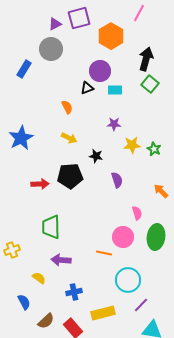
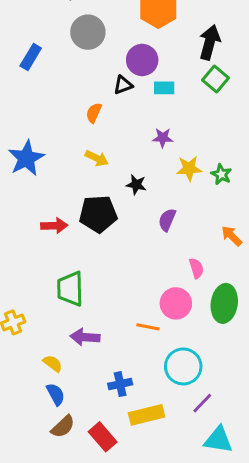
gray circle: (51, 49) -> (88, 32), moved
orange semicircle: (67, 107) -> (94, 113), turned -128
purple semicircle: (117, 180) -> (167, 220), turned -140
blue cross: (74, 292) -> (120, 384), moved
blue semicircle: (24, 302) -> (56, 394), moved

